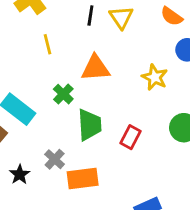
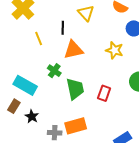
black line: (90, 15) -> (63, 28), moved
gray cross: (55, 159) -> (55, 133), moved, turned -32
black star: (20, 174) -> (32, 116), moved

